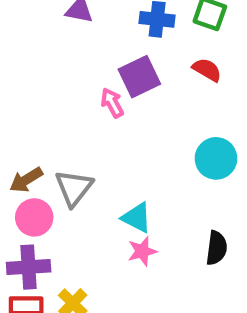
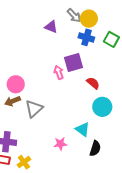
red semicircle: (207, 70) -> (93, 83), moved
pink circle: (34, 217) -> (16, 84), moved
cyan triangle: (137, 218) -> (83, 129), moved

